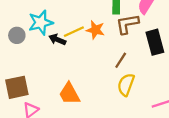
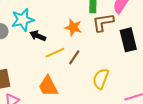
yellow line: (74, 32) -> (55, 53), moved
brown line: (121, 60) -> (74, 57), moved

